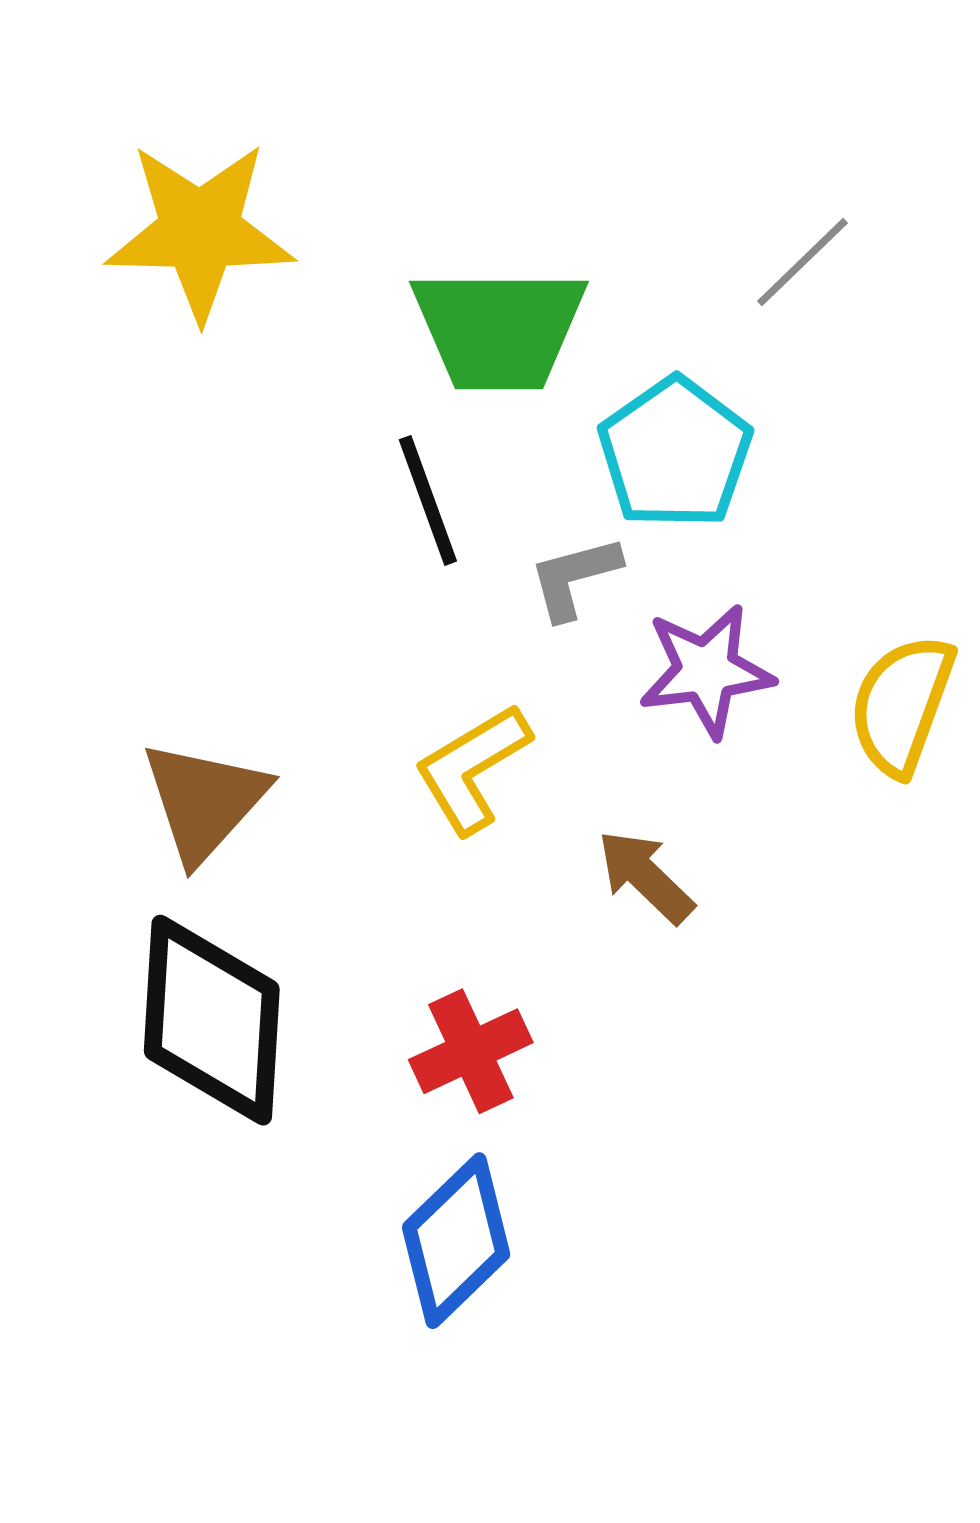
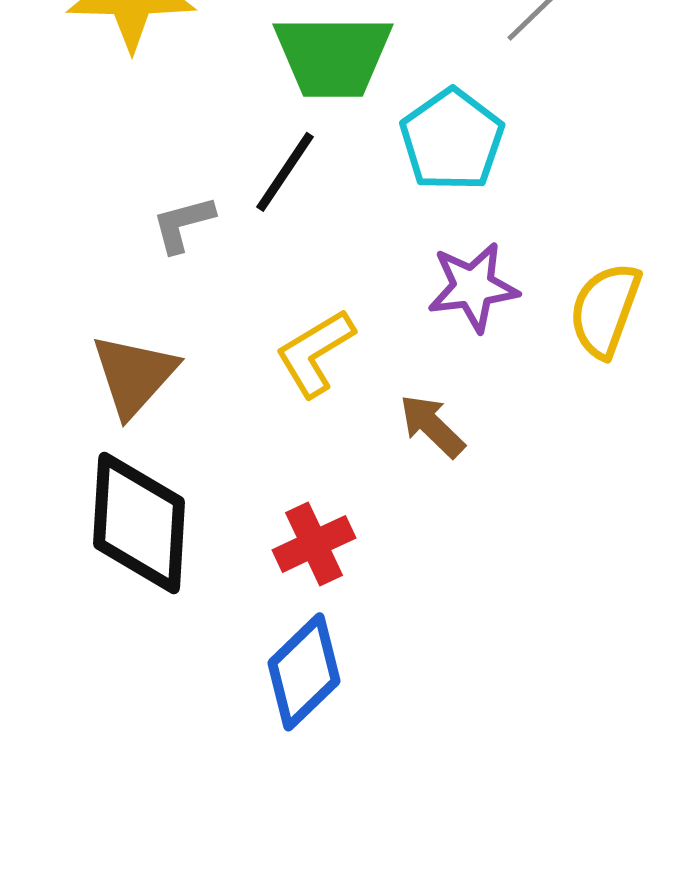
black line: (428, 500) -> (285, 172), turned 54
gray L-shape: (574, 577) -> (183, 224), moved

